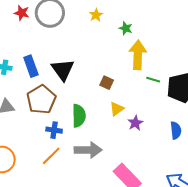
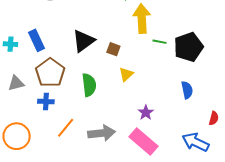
black triangle: (63, 70) -> (84, 41), moved, turned 35
purple star: (135, 123) -> (146, 113), moved
blue cross: (54, 130) -> (46, 102), moved
gray arrow: (88, 150) -> (102, 133), moved

